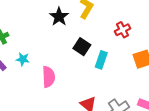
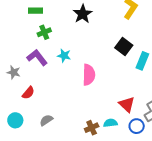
black star: (59, 17) -> (83, 14), moved

